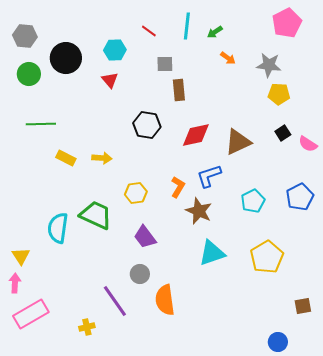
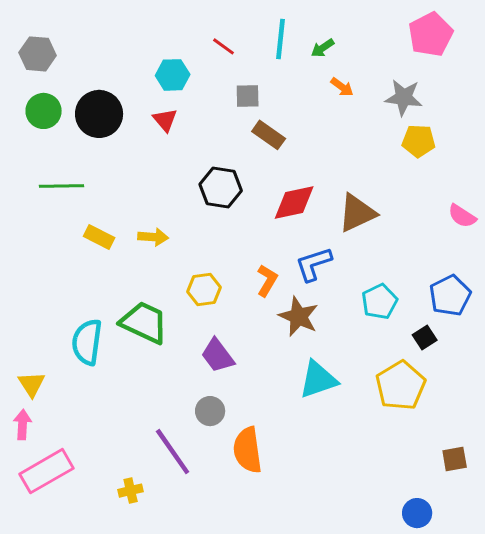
black circle: (66, 58) -> (99, 114), moved
brown rectangle: (179, 90) -> (269, 135), turned -50
black square: (283, 133) -> (425, 338), moved

